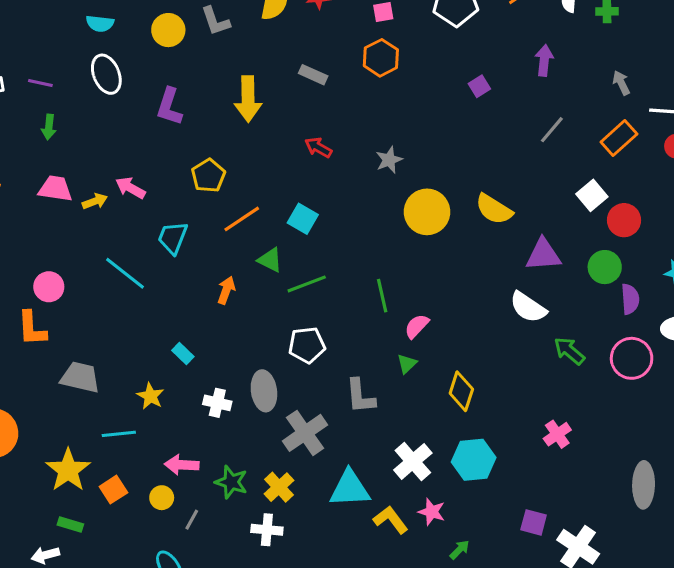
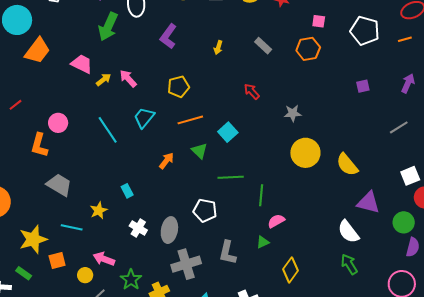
yellow arrow: (248, 99) -> (218, 47), size x0.5
green arrow: (49, 127) -> (108, 27), moved, size x1.8
yellow arrow: (95, 201) -> (104, 80), turned -35
green line: (307, 284) -> (231, 177), moved
green arrow: (569, 351) -> (349, 264), moved

